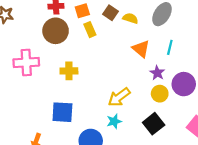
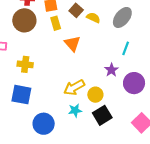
orange triangle: (141, 49) -> (72, 43), moved
yellow cross: (69, 71) -> (25, 64), moved
yellow circle: (160, 94) -> (95, 95), moved
cyan star: (114, 121) -> (75, 110), moved

